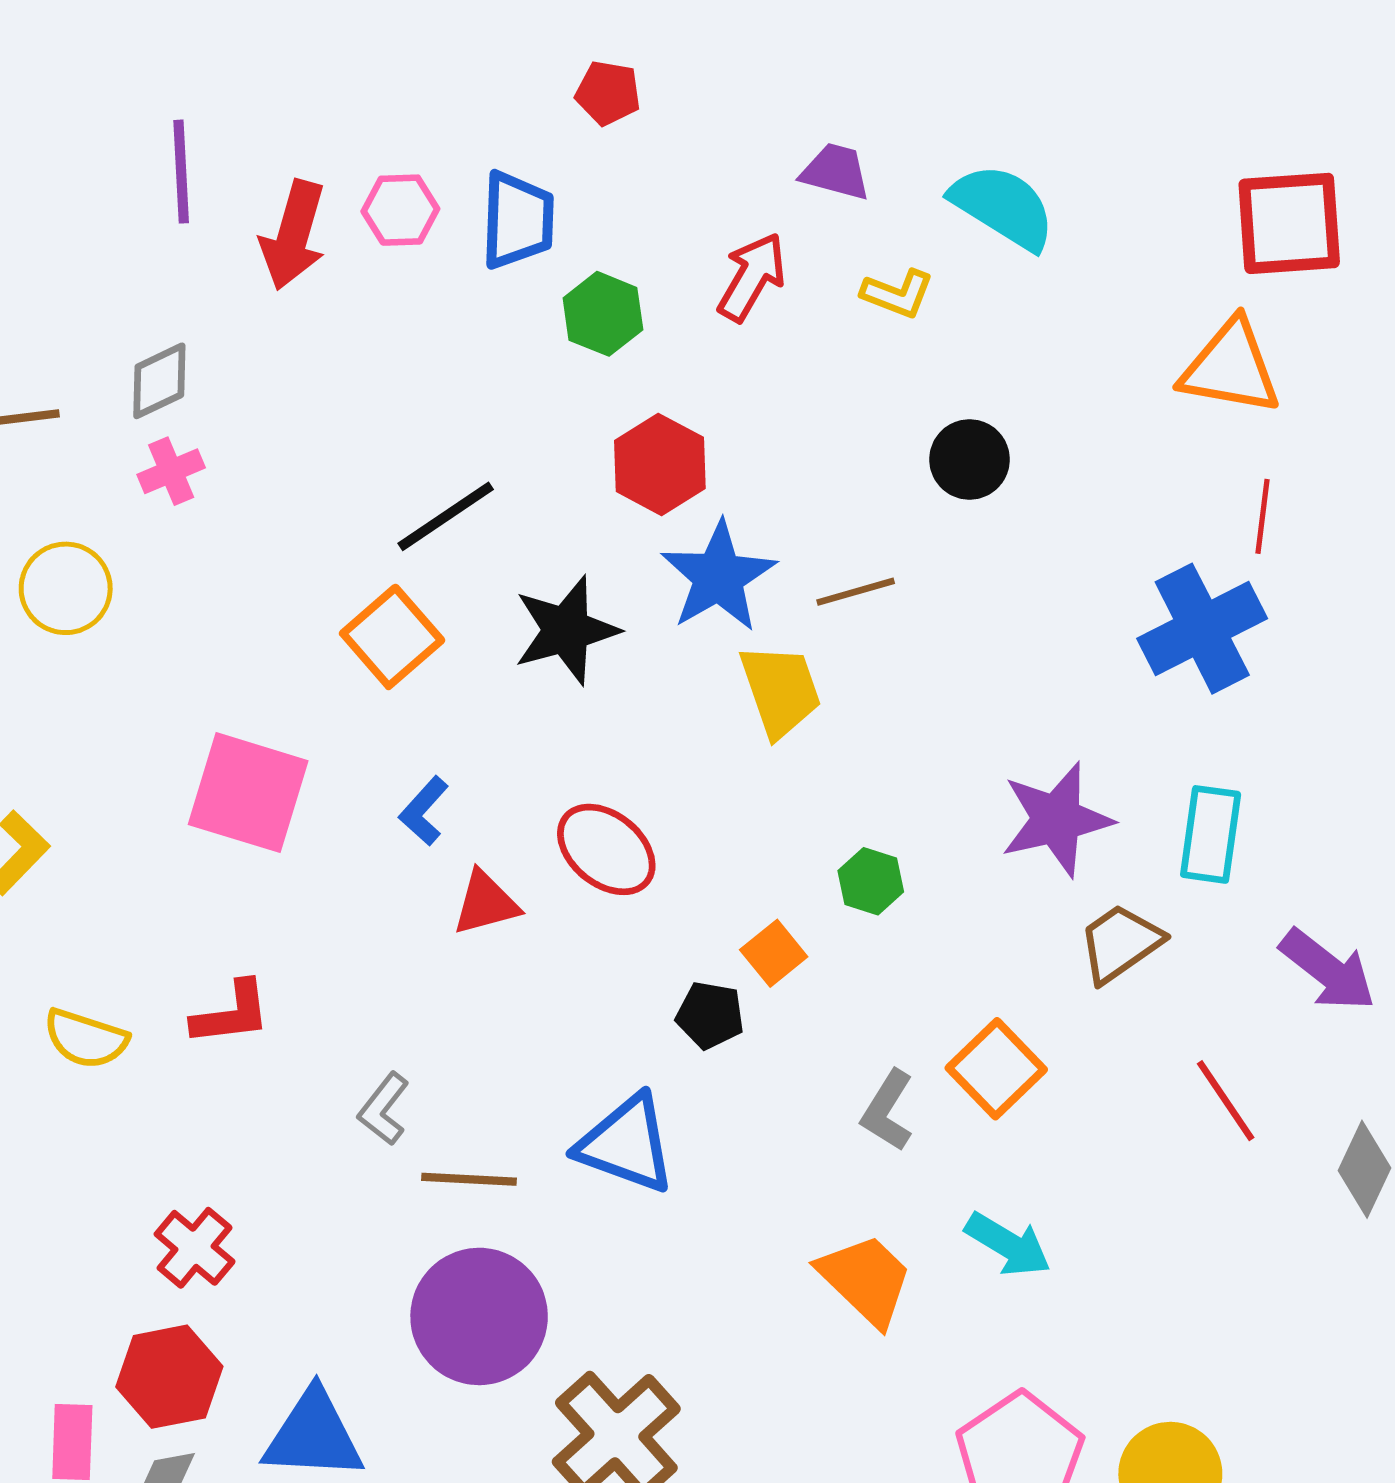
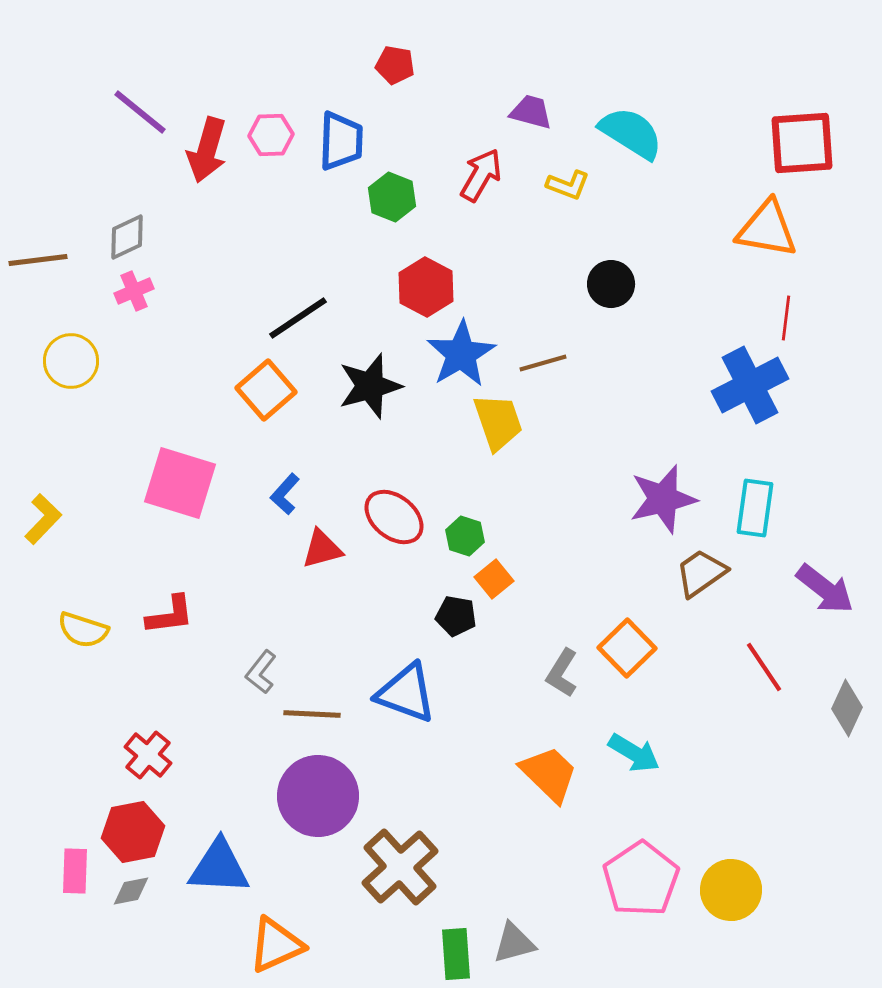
purple line: (181, 172) -> (140, 112), turned -48
green hexagon: (871, 881) -> (465, 536), moved

